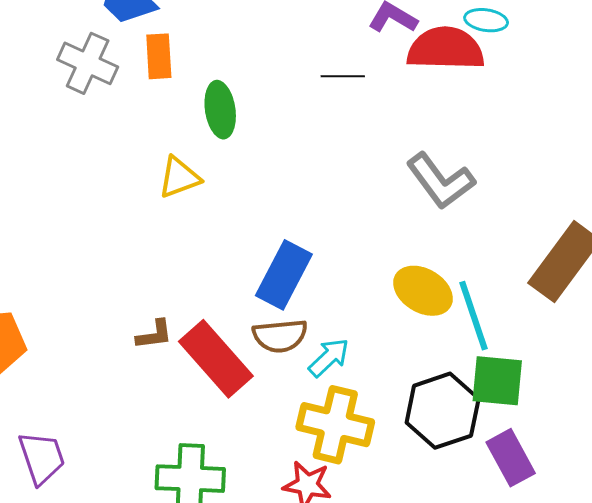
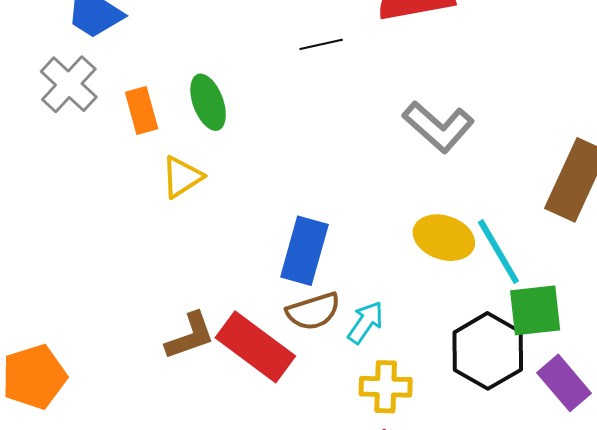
orange rectangle: (159, 56) -> (142, 111), moved
gray cross: (88, 63) -> (69, 84), turned 30
brown L-shape: (154, 335) -> (190, 336), size x1.4
yellow cross: (335, 425) -> (386, 387), size x0.7

